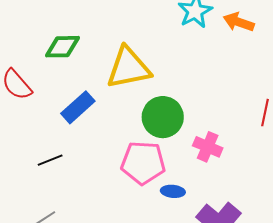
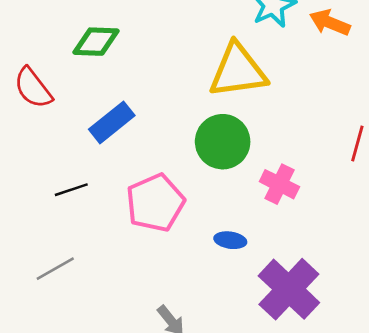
yellow triangle: (128, 68) -> (238, 71), moved
pink pentagon: (143, 163) -> (155, 203), moved, turned -30

